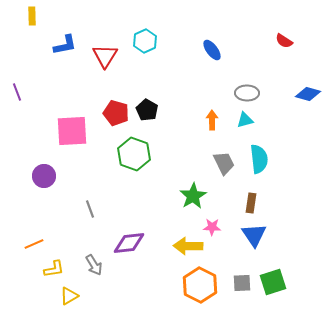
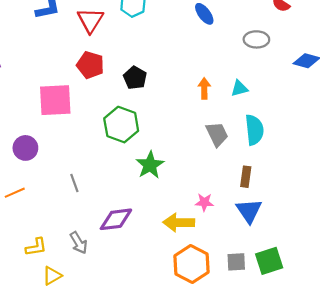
gray ellipse: (247, 93) -> (256, 39), moved
red pentagon: (116, 113) -> (90, 65), moved
green star: (193, 196) -> (150, 165), moved
orange line: (34, 244) -> (15, 193), moved

